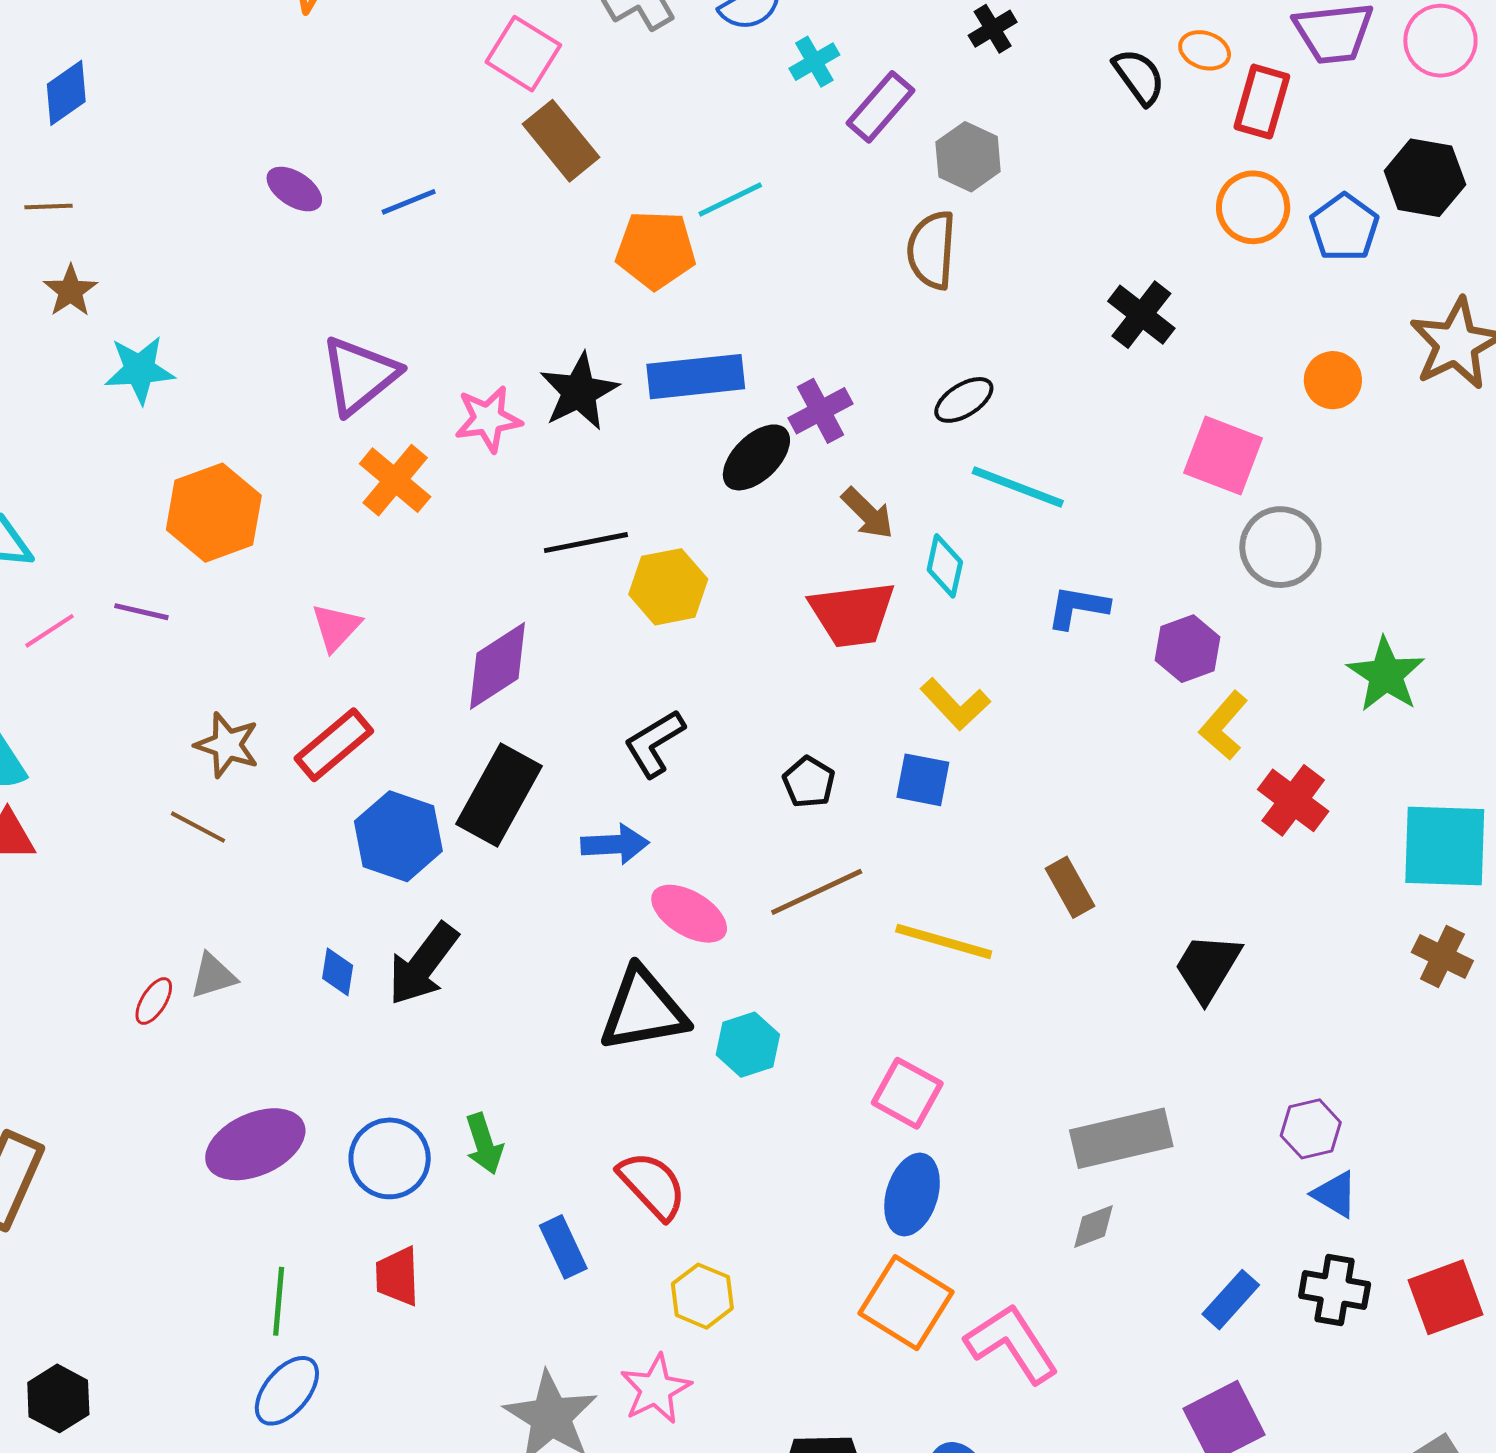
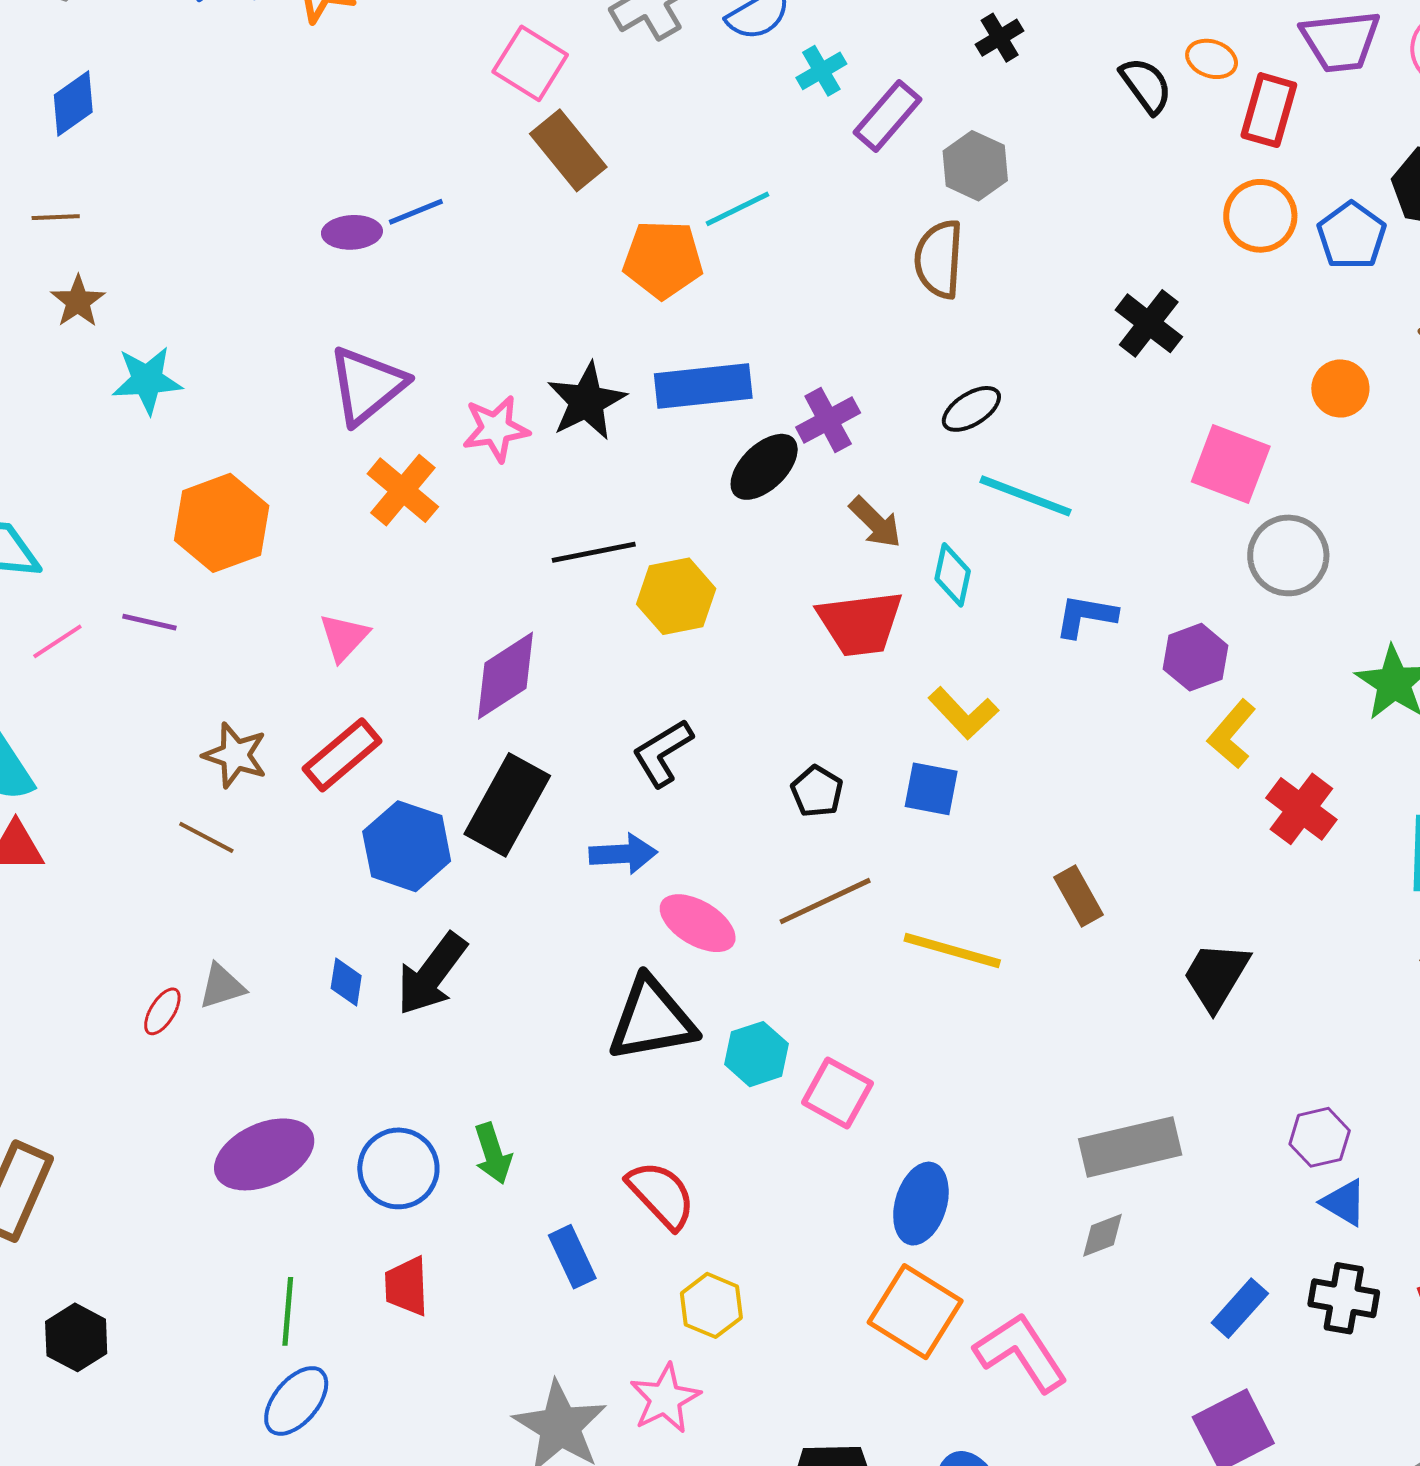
purple ellipse: (294, 189) -> (352, 232), moved, turned -36
pink square: (907, 1093) -> (837, 1093), moved
black hexagon: (58, 1398) -> (76, 1337), moved

